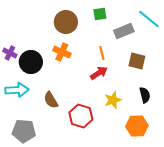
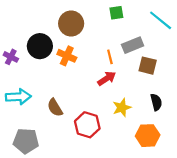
green square: (100, 14) -> (116, 13), moved
gray rectangle: (124, 31) -> (133, 45), moved
black circle: (31, 62) -> (40, 46), moved

